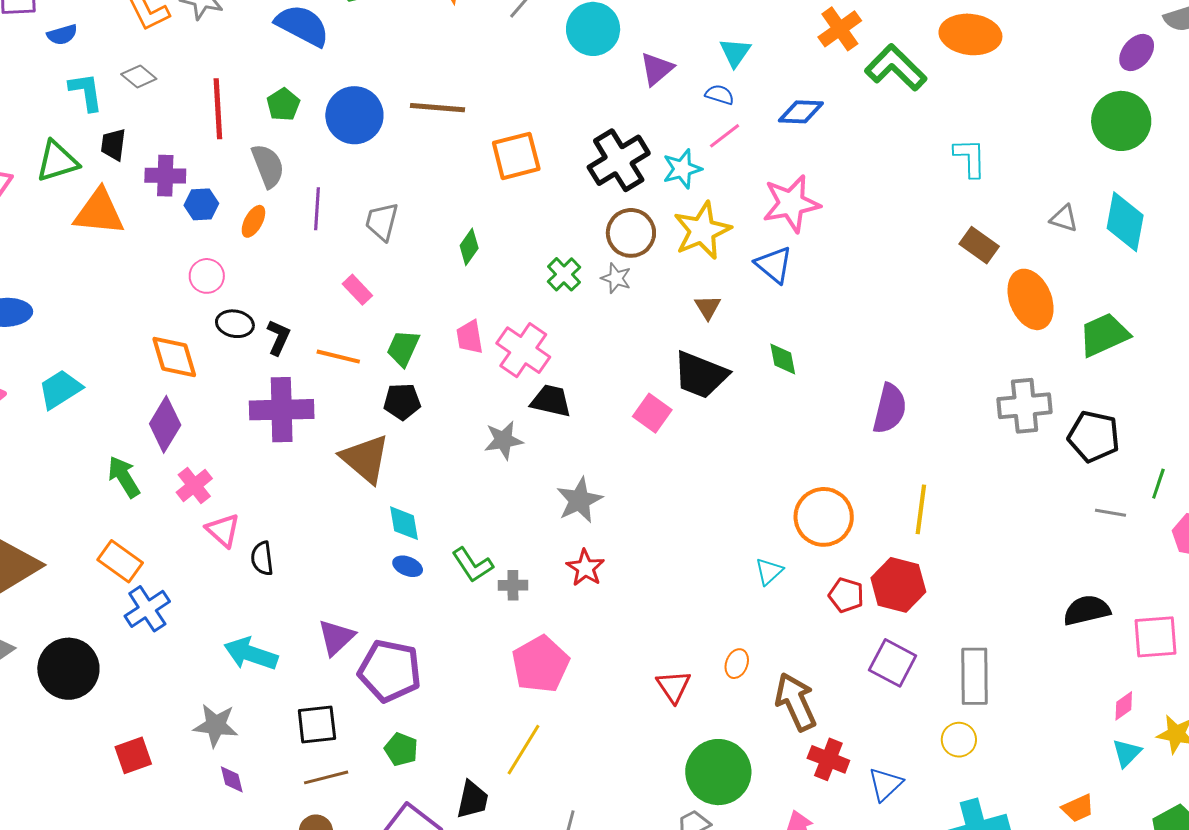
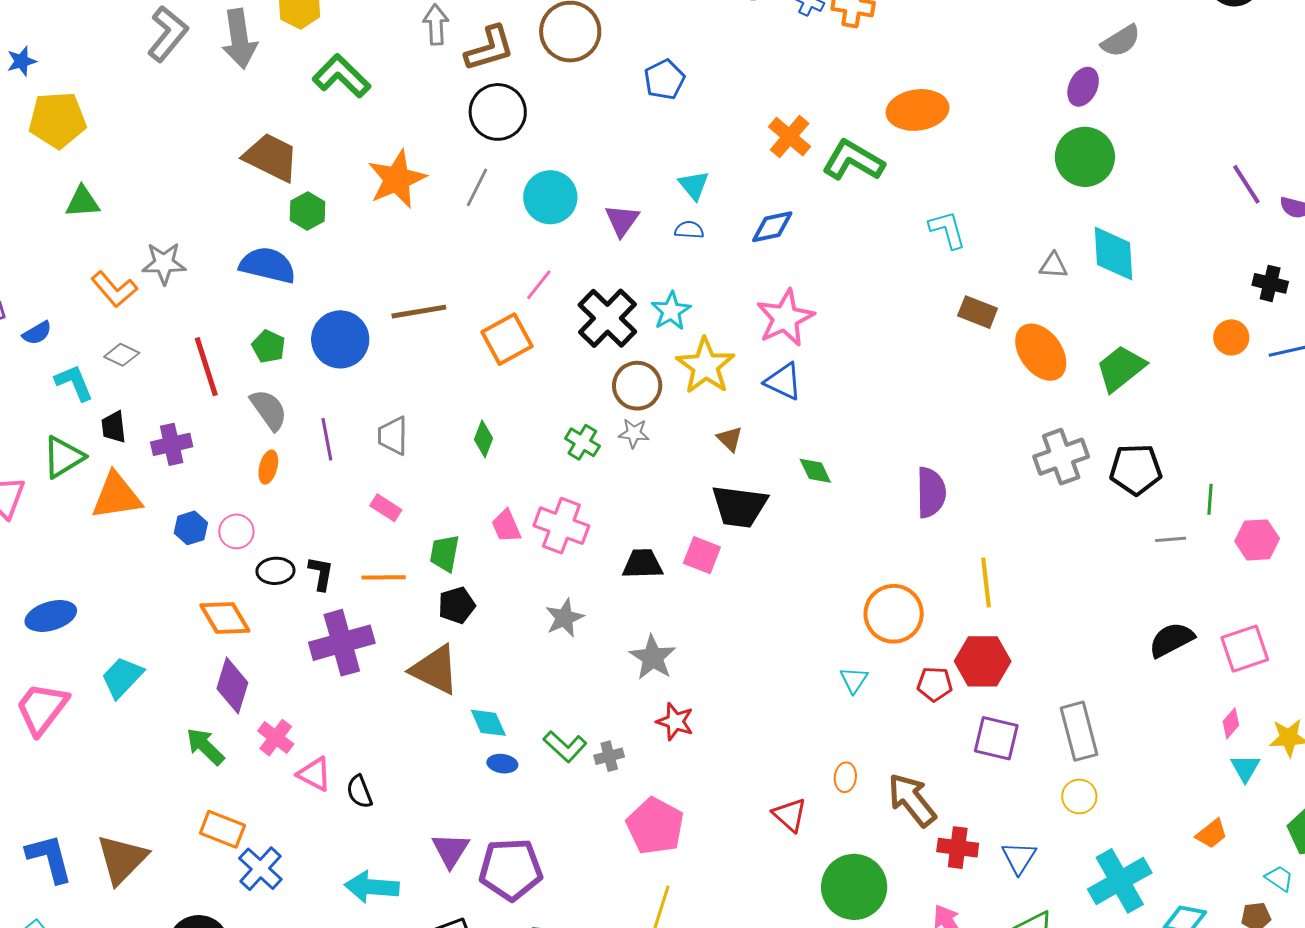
pink line: (725, 136) -> (539, 285), moved
blue hexagon: (201, 204) -> (191, 528), moved
black trapezoid: (551, 401) -> (643, 564), moved

